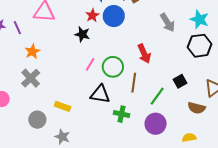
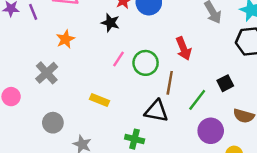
orange star: (32, 51) -> (65, 39), moved
black triangle: (100, 94) -> (156, 111), moved
yellow rectangle: (63, 106) -> (100, 100), moved
green cross: (122, 114) -> (135, 139), moved
purple circle: (156, 124) -> (211, 131), moved

